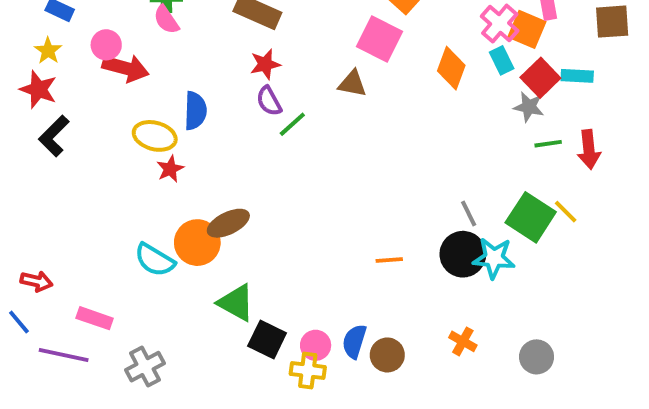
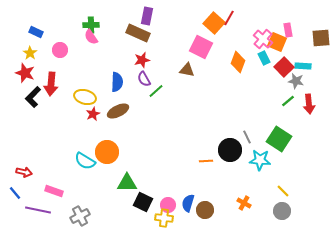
red arrow: (126, 68) -> (51, 84), moved, turned 80
gray star: (529, 107) -> (296, 81), moved
blue semicircle: (195, 111) -> (117, 82), moved
green line: (548, 144) -> (288, 101), turned -32
yellow line: (566, 212) -> (283, 191), moved
brown ellipse: (228, 223) -> (118, 111), moved
black circle: (463, 254) -> (230, 150), moved
green triangle: (236, 303) -> (127, 183), turned -30

